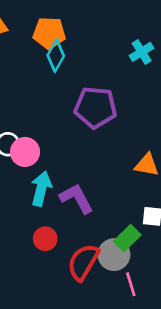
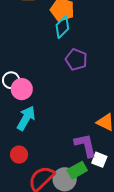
purple pentagon: (95, 107) -> (76, 60), moved, size x0.7
purple L-shape: (76, 198) -> (85, 145), moved

